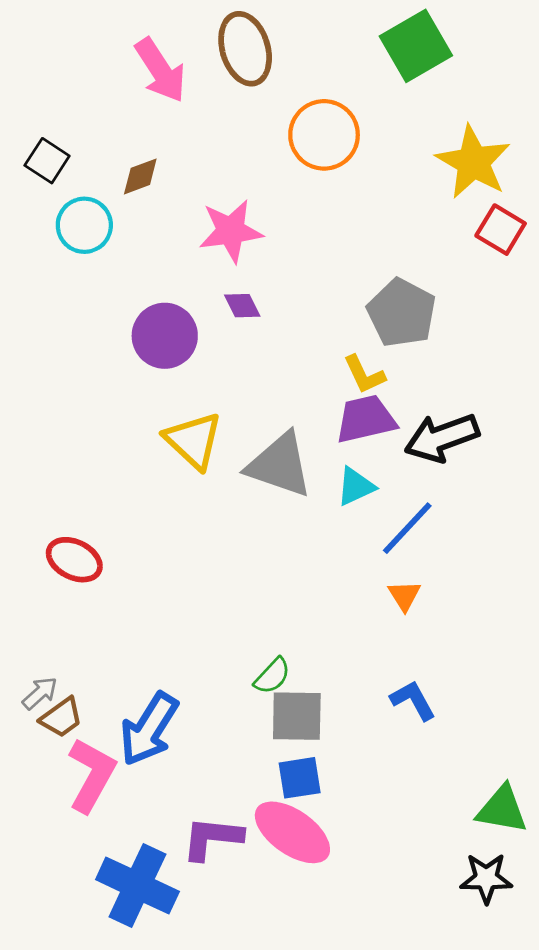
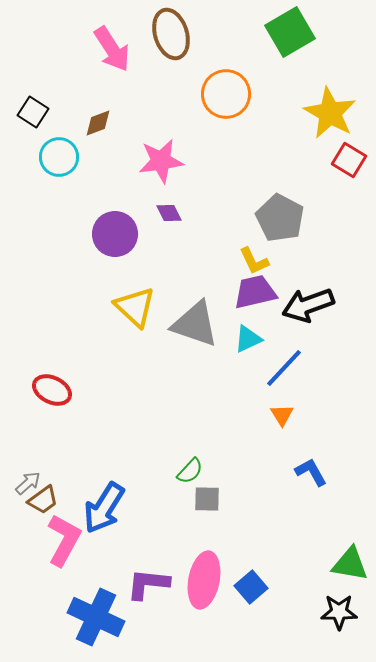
blue L-shape: (413, 700) -> (311, 472), moved
gray square: (297, 716) -> (207, 499), size x0.7
blue square: (300, 778) -> (251, 587), moved, turned -32
pink ellipse: (292, 832) -> (204, 580), turned 66

